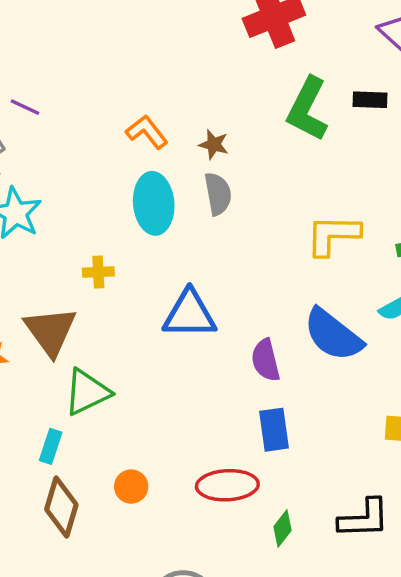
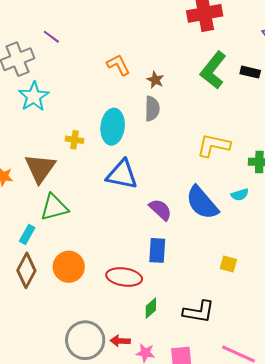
cyan ellipse: (154, 203) -> (113, 127), moved
purple semicircle: (266, 360) -> (160, 210), turned 135
orange circle: (131, 487) -> (69, 267), size x1.6

